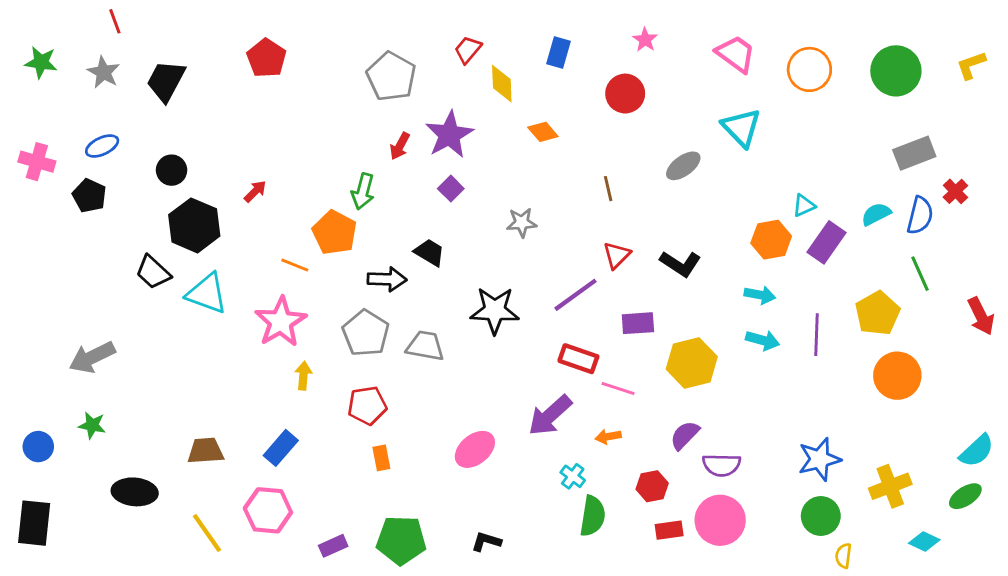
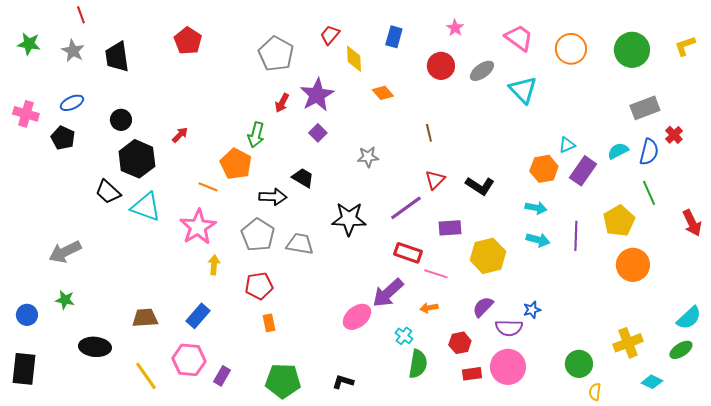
black trapezoid: (166, 81) -> (117, 57), turned -36
gray ellipse: (683, 166) -> (482, 71), moved
pink ellipse: (475, 449) -> (357, 317), moved
blue star: (819, 459) -> (532, 310), moved, size x0.6
purple rectangle: (333, 546) -> (222, 376), moved, turned -36

